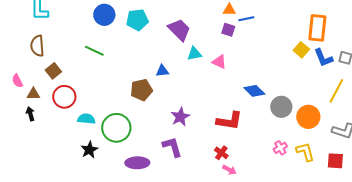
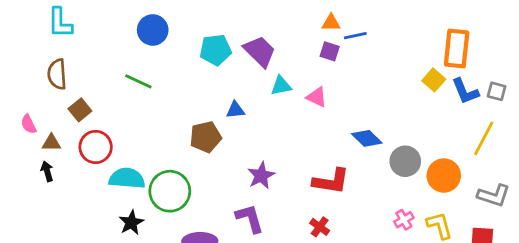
cyan pentagon: (137, 20) -> (215, 50), moved
cyan semicircle: (86, 119) -> (127, 178), size x1.4

